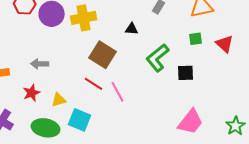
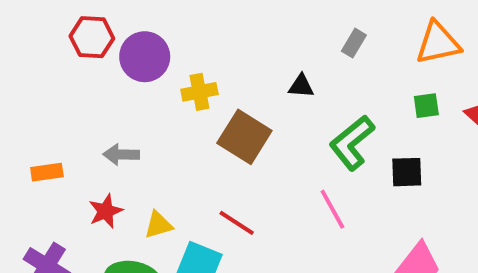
yellow cross: (84, 18) -> (199, 92), moved, size x0.7
red line: (94, 84) -> (237, 223), moved
pink line: (118, 92) -> (332, 209), moved

